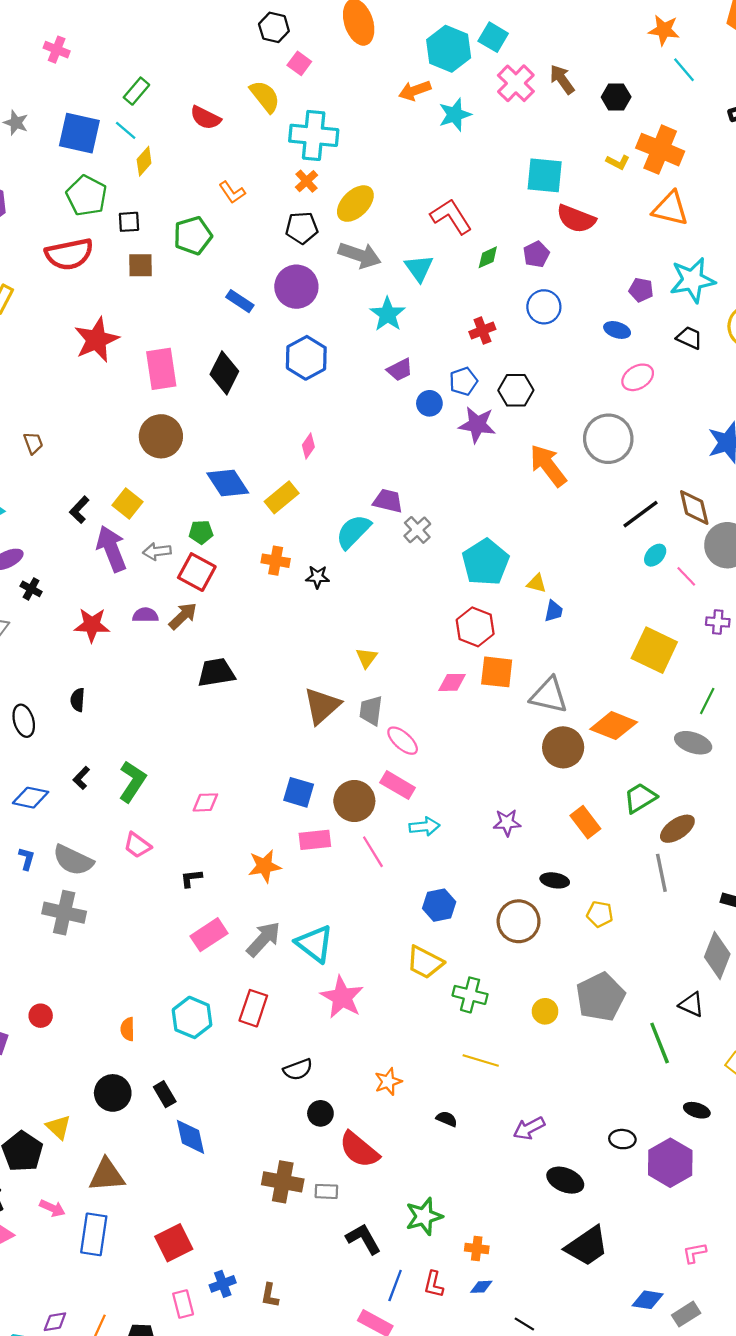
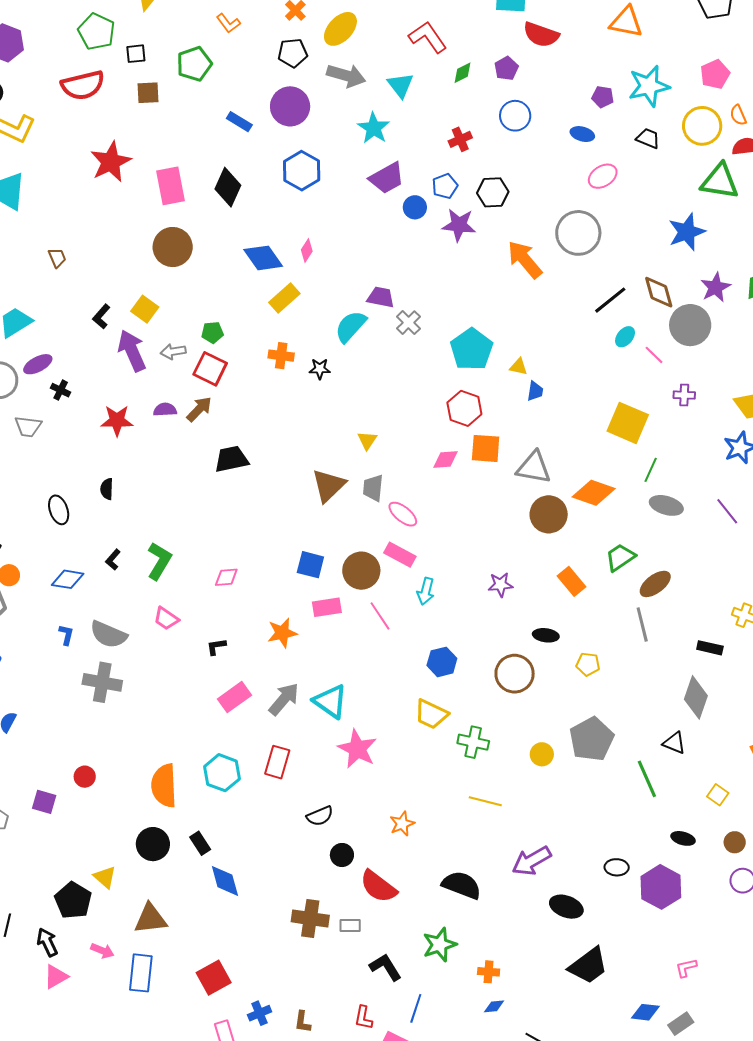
purple trapezoid: (400, 370) -> (387, 178), size x1.5
blue diamond: (228, 483) -> (263, 258), moved
green line: (707, 701) -> (651, 470), moved
cyan arrow: (424, 827) -> (426, 591), turned 112
orange semicircle: (128, 1029) -> (164, 786), size x2.0
black semicircle: (447, 1119) -> (462, 885), moved, size x2.0
purple arrow: (529, 1128) -> (532, 861), size x1.4
red L-shape: (434, 1284) -> (364, 1018), moved

